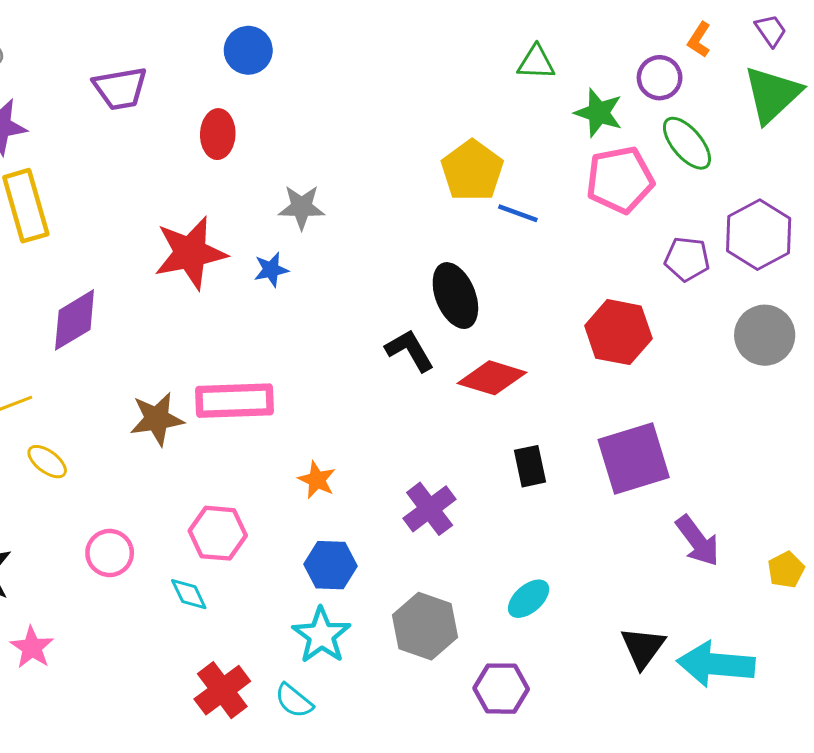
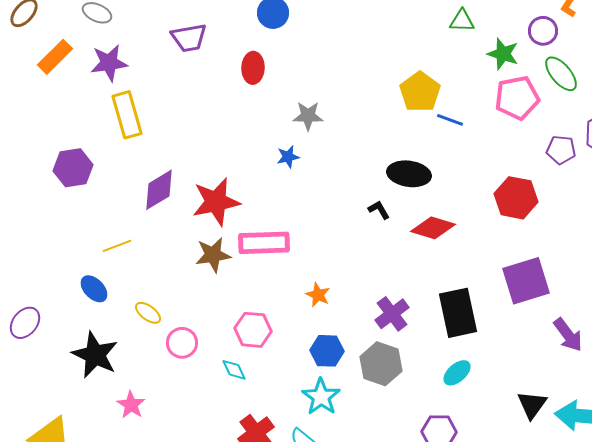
red star: (190, 253) -> (216, 202), moved
black ellipse: (455, 296) -> (409, 174), turned -60
black L-shape: (410, 350) -> (379, 210), size x0.7
yellow ellipse: (47, 462) -> (148, 313), moved
black rectangle: (530, 466) -> (458, 313), moved, size x1.8
gray hexagon: (425, 626) -> (381, 364), moved

